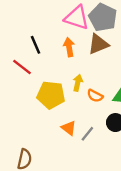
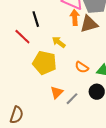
orange arrow: (69, 47) -> (75, 18), moved
yellow arrow: (78, 83) -> (59, 42), moved, turned -72
orange triangle: (69, 128) -> (57, 92), turned 32

